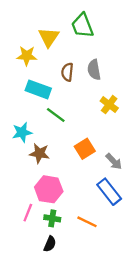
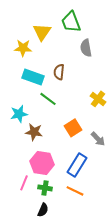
gray semicircle: (94, 70) -> (86, 48), moved
brown semicircle: (67, 72) -> (59, 72), moved
yellow cross: (109, 105) -> (98, 99), moved
blue rectangle: (109, 192) -> (77, 165), moved, turned 70

